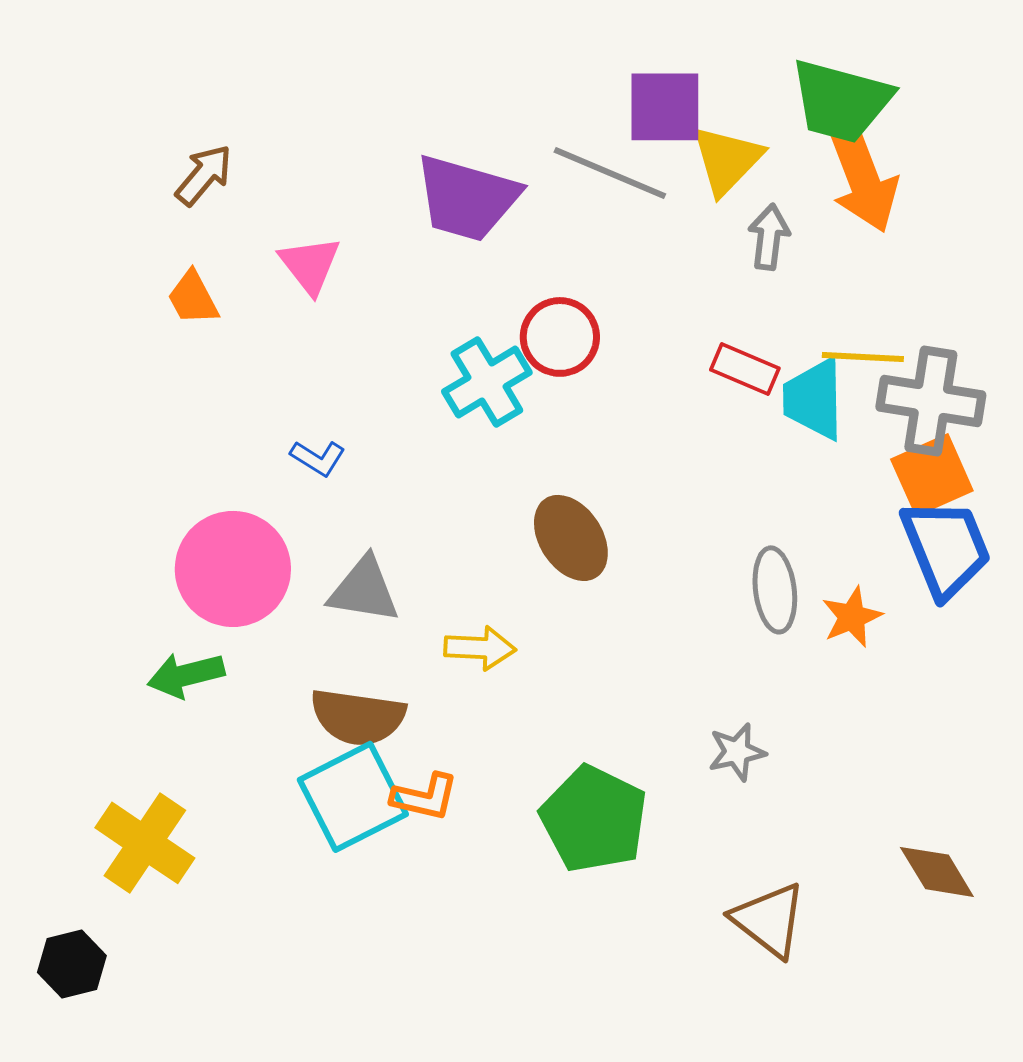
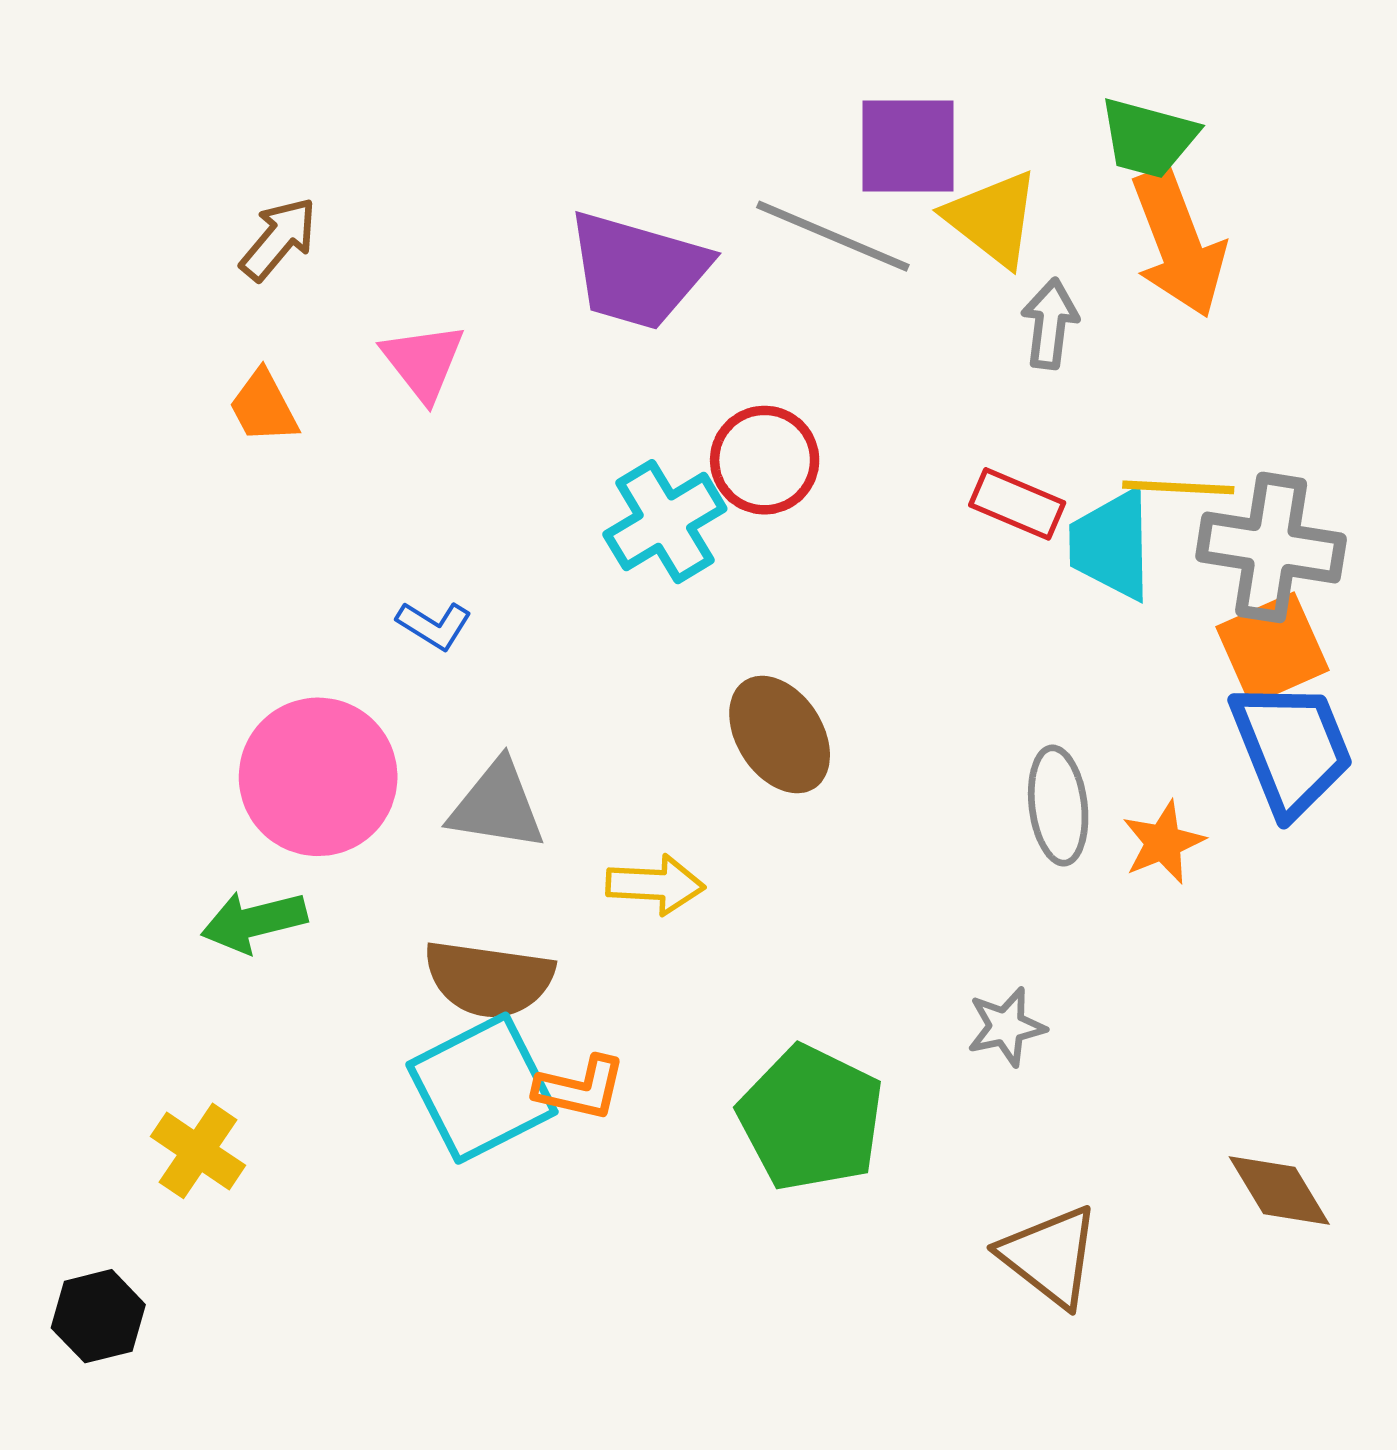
green trapezoid: (841, 101) -> (1148, 138), size x0.7
yellow triangle: (727, 160) -> (993, 218), turned -36
yellow cross: (145, 843) -> (198, 1151), size x0.7

